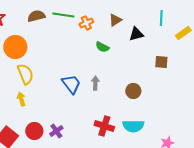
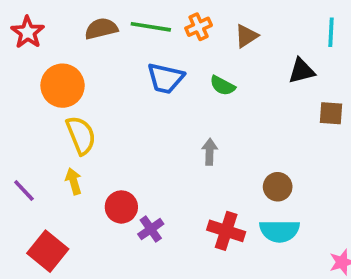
orange cross: (86, 23) -> (199, 27), moved
black triangle: (136, 34) -> (302, 71), moved
blue trapezoid: (71, 84) -> (165, 78), moved, turned 140
brown circle: (133, 91) -> (278, 187), moved
red circle: (34, 131) -> (121, 207), moved
purple cross: (56, 131) -> (151, 229), moved

